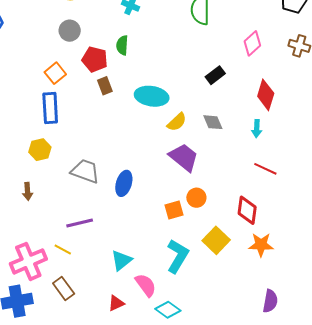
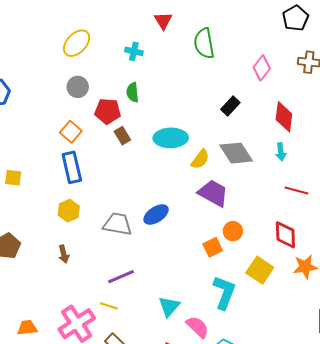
gray diamond: (213, 122) -> (236, 153), size x1.6
blue ellipse: (124, 183) -> (156, 214), moved, turned 50

